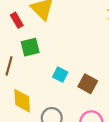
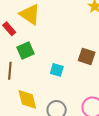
brown square: (88, 84) -> (87, 56), moved

